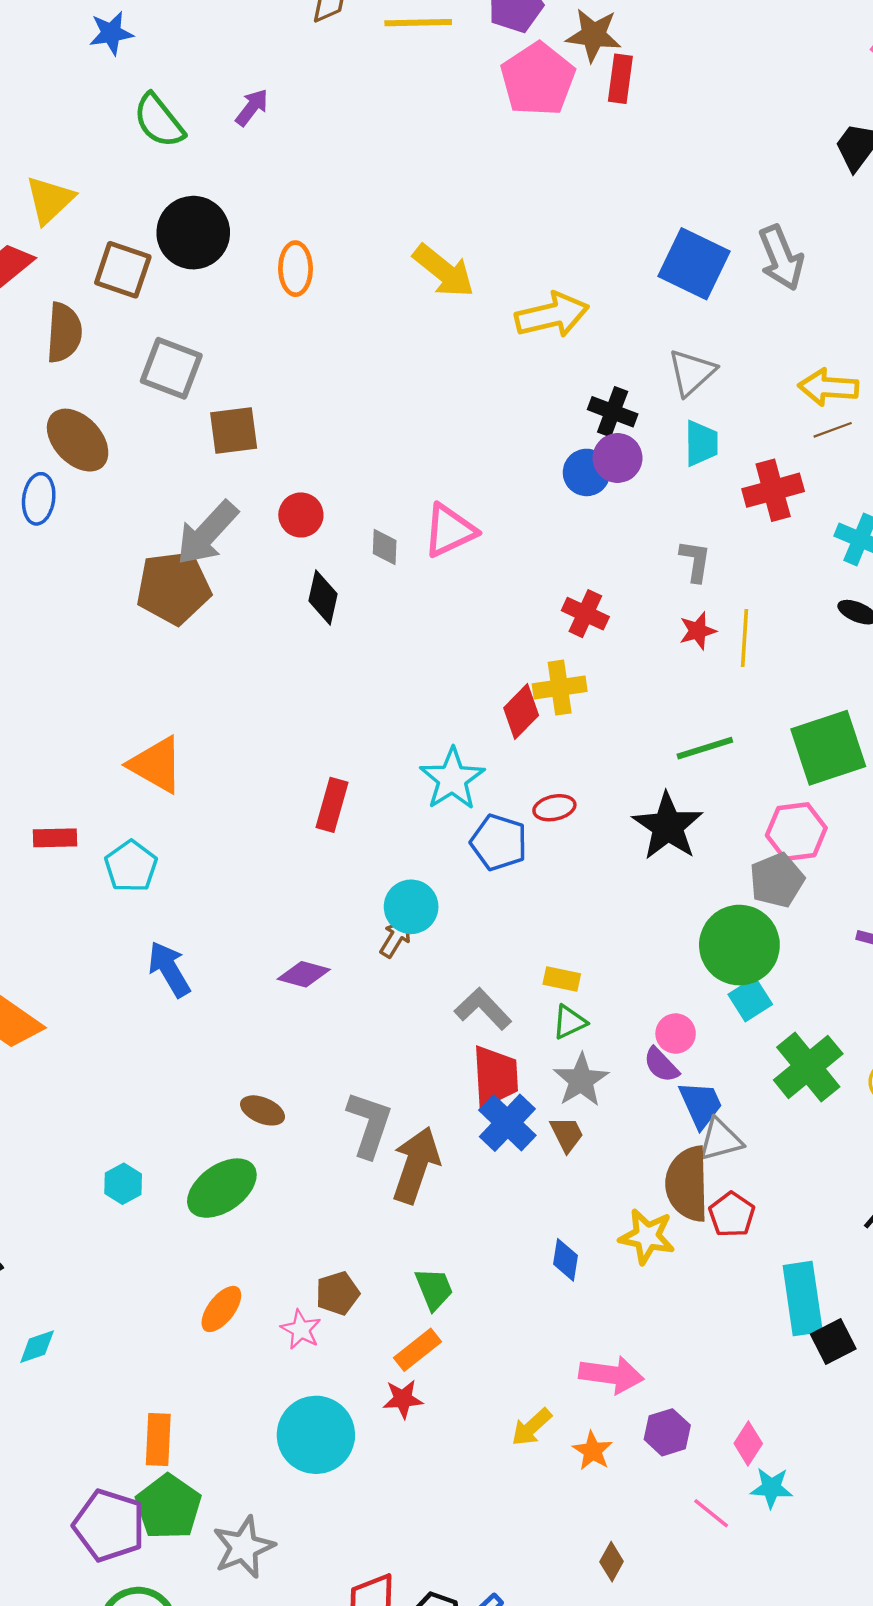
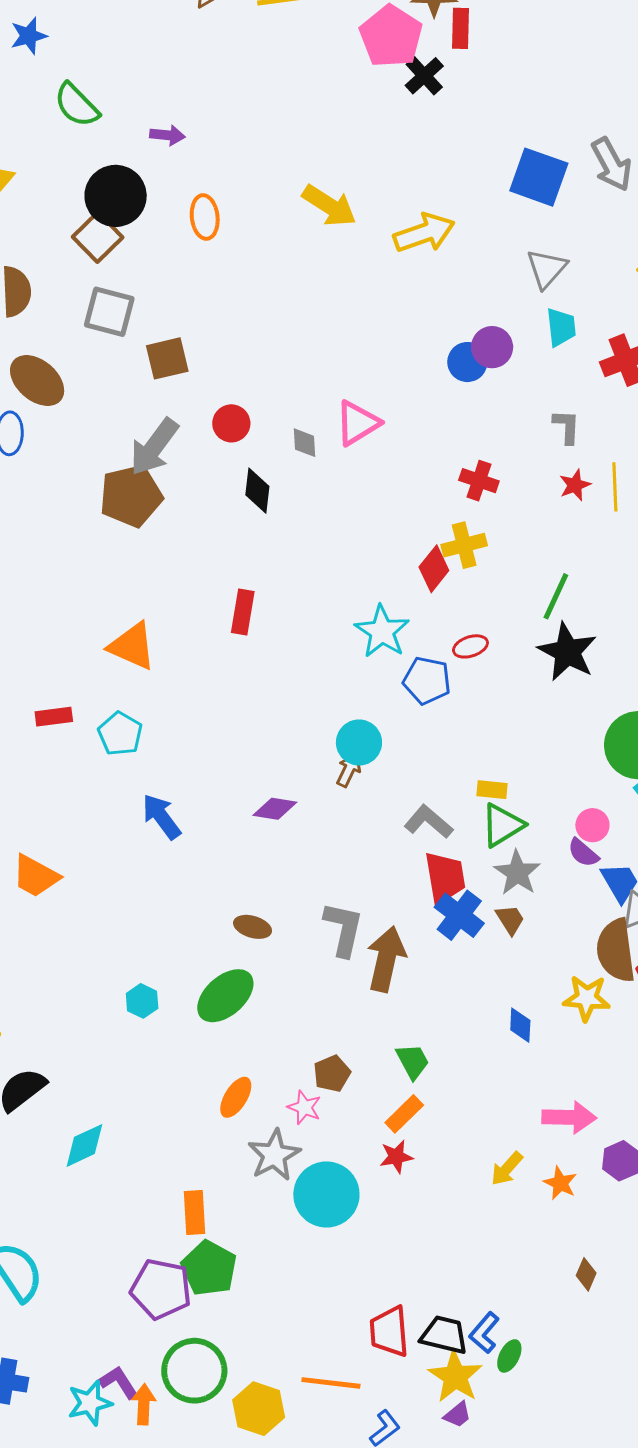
purple arrow: (252, 107) -> (167, 135), moved, turned 64
brown square: (123, 270) -> (98, 237), moved, turned 33
black cross: (613, 412) -> (424, 76), moved, turned 33
green line: (705, 748) -> (556, 596), moved, turned -42
red rectangle: (332, 805) -> (243, 612), moved
green triangle: (570, 1022) -> (502, 825), size x1.5
cyan diamond: (37, 1347) -> (84, 1145), size x1.4
gray star: (244, 1547) -> (274, 1155), moved

